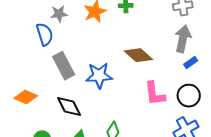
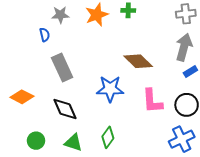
blue semicircle: (45, 34) -> (45, 35), size x0.6
blue star: (99, 76) -> (110, 89), moved

